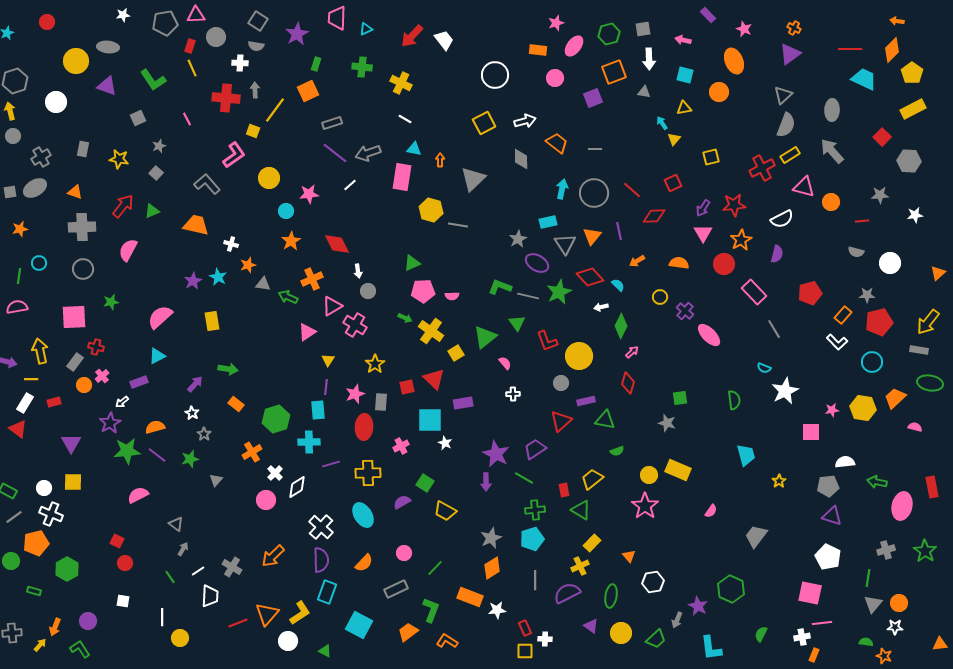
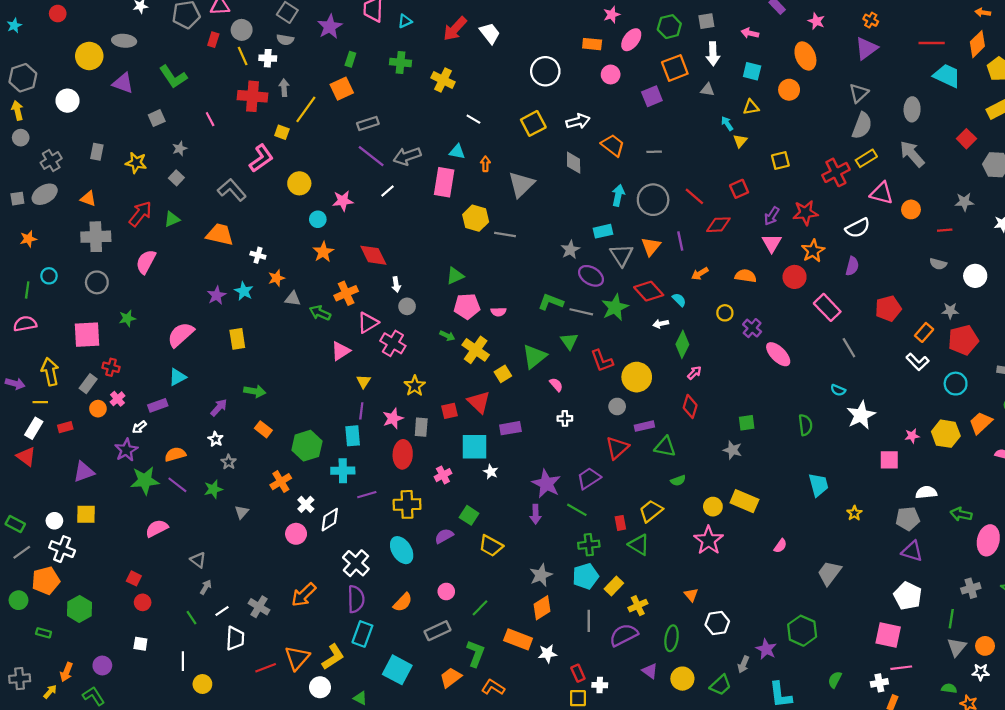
yellow line: (192, 68) -> (243, 56), moved
white line: (405, 119) -> (473, 119), moved
purple triangle: (71, 443) -> (84, 472), turned 40
yellow rectangle: (592, 543) -> (614, 586), moved

